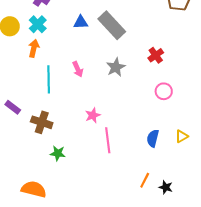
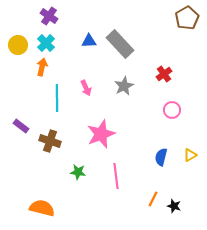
pink star: (93, 115) -> (101, 134), size x1.8
pink line: (108, 140) -> (116, 176), moved
green star: (58, 153) -> (78, 172), moved

